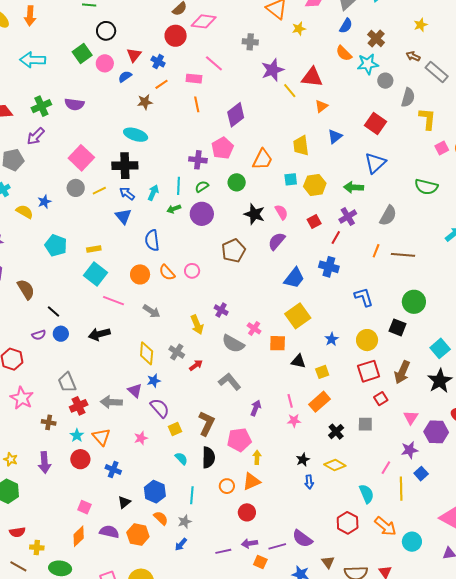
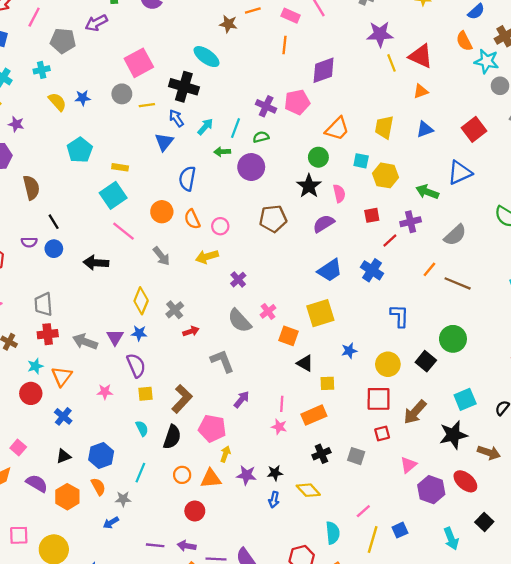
green circle: (237, 182) -> (318, 157), moved
yellow arrow: (197, 325) -> (207, 257), moved, turned 78
purple star: (410, 450) -> (246, 475), moved

